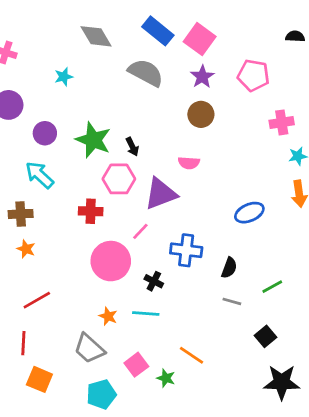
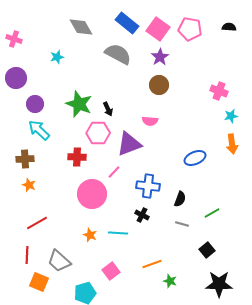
pink pentagon: (253, 75) -> (190, 29), moved
pink cross: (282, 122) -> (219, 91), turned 30
purple circle: (45, 133) -> (35, 104), moved
black cross: (154, 281) -> (142, 215), moved
gray trapezoid: (89, 349) -> (59, 261), moved
orange line: (192, 355) -> (152, 264), turned -54
green star: (166, 378) -> (170, 281), moved

